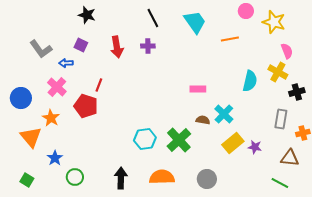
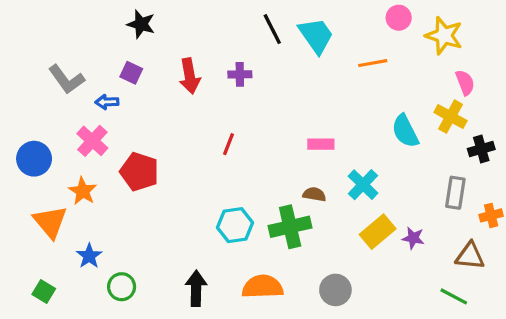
black line: (153, 18) -> (272, 29), moved
cyan semicircle: (250, 81) -> (405, 131), turned 140
red line: (99, 85) -> (228, 144), moved
brown semicircle: (203, 120) -> (314, 194), moved
green cross: (179, 140) -> (290, 227), turned 30

